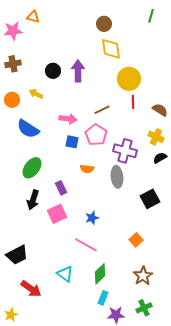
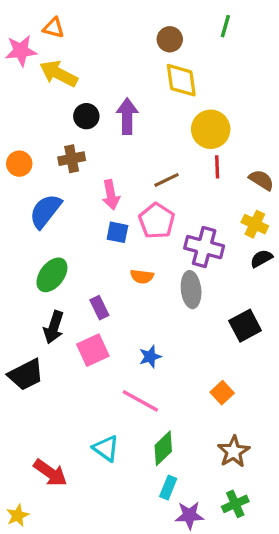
green line: (151, 16) -> (225, 26), moved
brown cross: (13, 64) -> (72, 159), moved
yellow arrow: (36, 94) -> (59, 74), moved, size x1.6
pink arrow: (68, 119) -> (111, 195), turned 72
blue semicircle: (28, 129) -> (45, 211), turned 95
black trapezoid: (17, 255) -> (26, 375), moved

